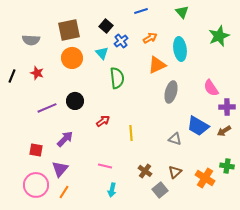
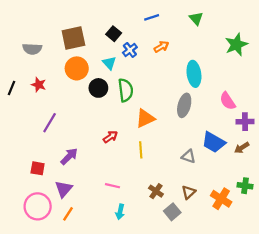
cyan ellipse: (180, 49) -> (194, 74), moved
orange triangle: (157, 65) -> (145, 118), moved
black circle: (75, 101) -> (98, 88), moved
purple line: (47, 108) -> (50, 123), turned -36

